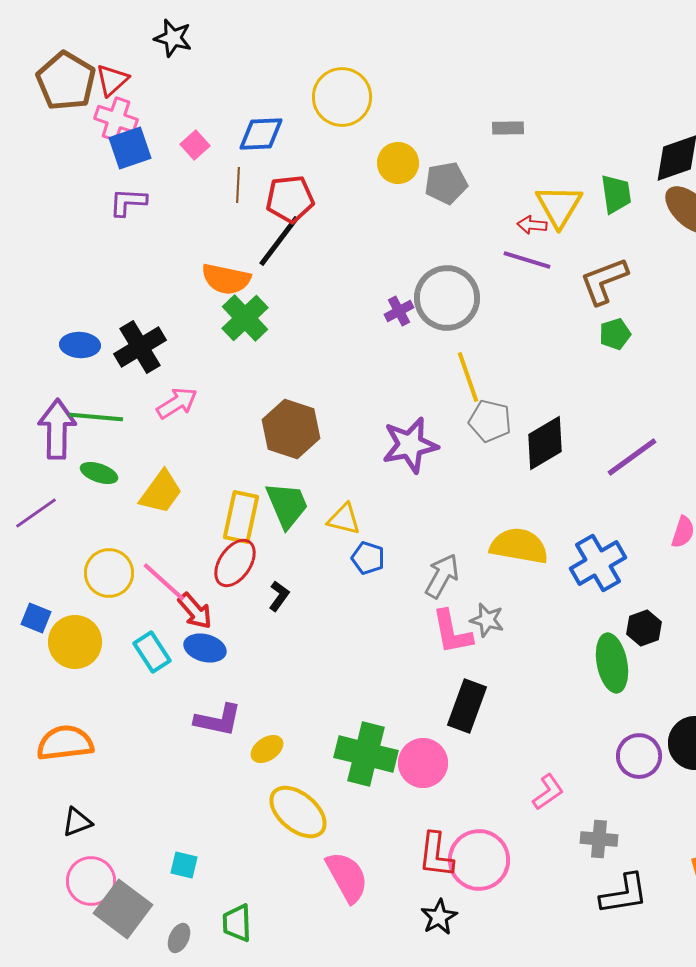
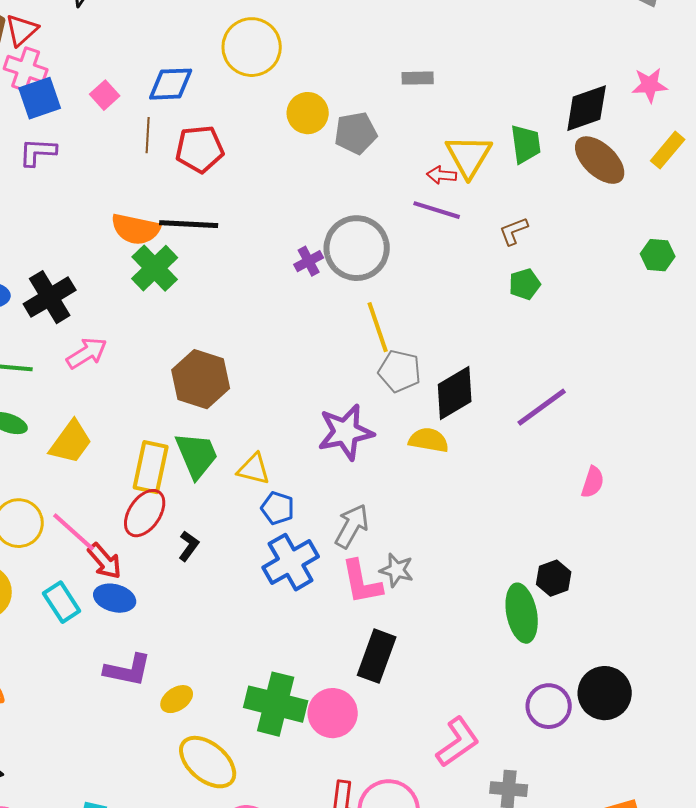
black line: (279, 241) -> (189, 224), moved, turned 56
brown L-shape: (604, 281) -> (514, 231), size x0.6
purple star: (410, 445) -> (346, 432), moved
yellow semicircle: (519, 546) -> (429, 440), moved, size x0.7
blue cross: (598, 563) -> (291, 562), moved
pink L-shape: (548, 792) -> (458, 742), size x1.4

